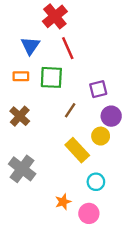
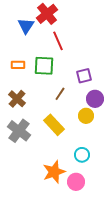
blue triangle: (30, 46) -> (26, 26), moved
yellow rectangle: (77, 150) -> (54, 125), moved
gray cross: (22, 169) -> (19, 131), moved
orange star: (63, 202) -> (54, 172), size x1.6

